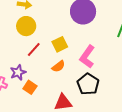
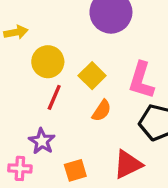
yellow circle: (26, 26) -> (48, 62), moved
orange square: (30, 87) -> (75, 170), moved, turned -32

